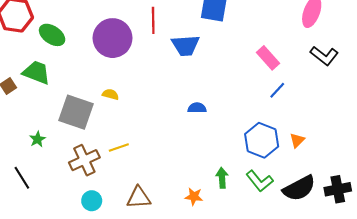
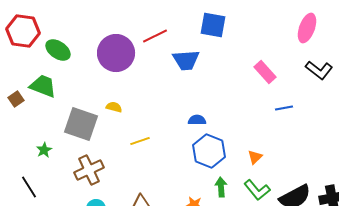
red line: (153, 20) -> (155, 36), turned 65
blue line: (277, 90) -> (284, 108), moved, turned 36
blue hexagon: (262, 140) -> (209, 151), moved
orange triangle: (297, 140) -> (255, 157), moved
yellow line: (119, 148) -> (140, 141), moved

